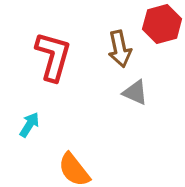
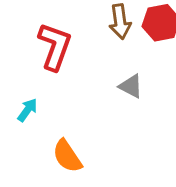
brown arrow: (120, 49) -> (120, 22), moved

